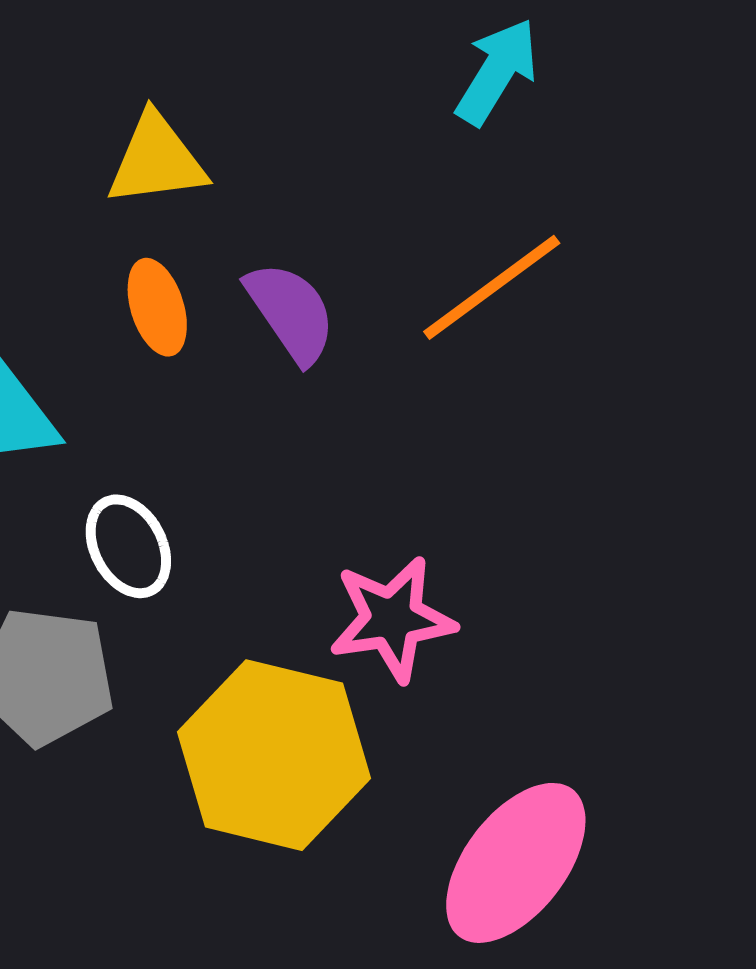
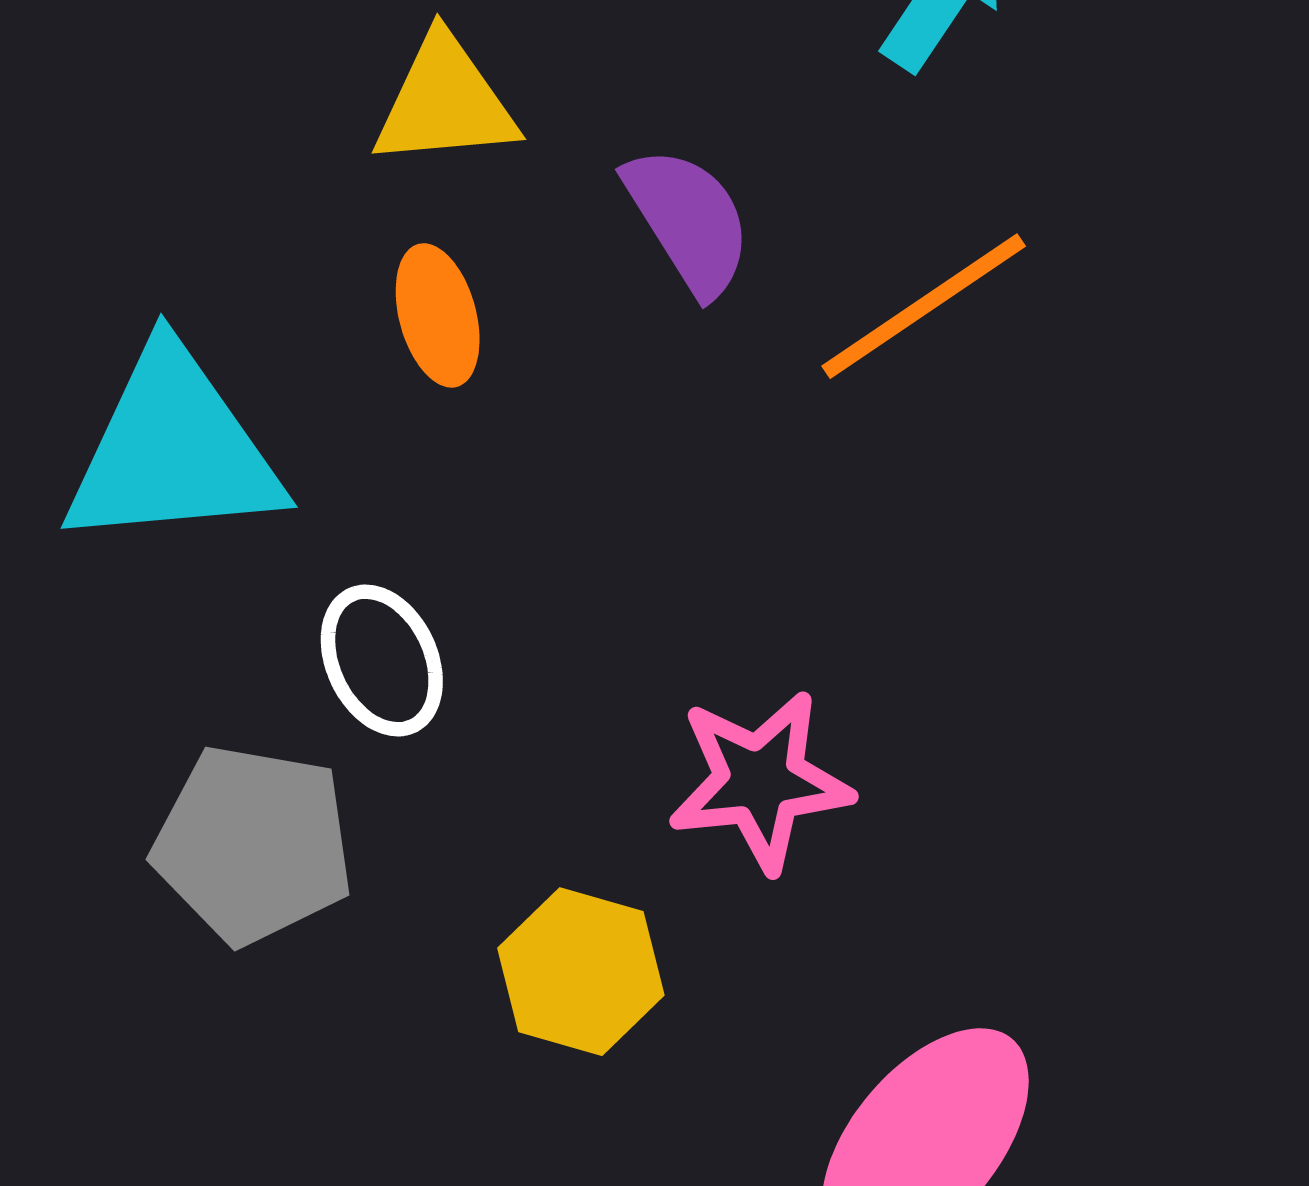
purple semicircle: (291, 312) -> (688, 221), moved
yellow hexagon: (274, 755) -> (581, 972), size x0.6

